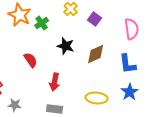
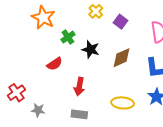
green cross: (42, 23) -> (68, 37), moved
red semicircle: (31, 60) -> (55, 64), turned 91

